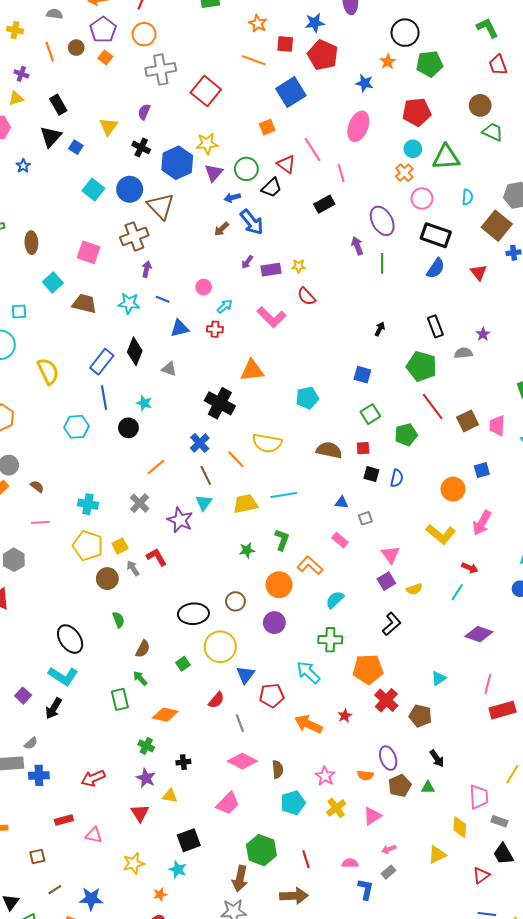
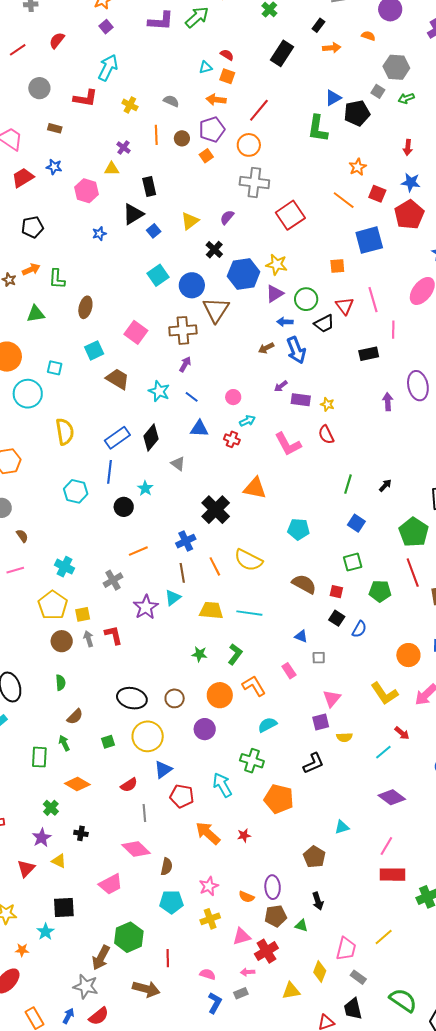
green line: (382, 263) -> (348, 484), moved
pink line: (40, 522) -> (15, 570), turned -30
red cross: (386, 700) -> (266, 951), moved

